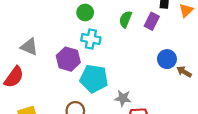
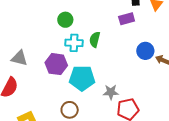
green semicircle: (125, 19) -> (95, 40), moved
purple rectangle: (152, 21) -> (127, 19), turned 56

